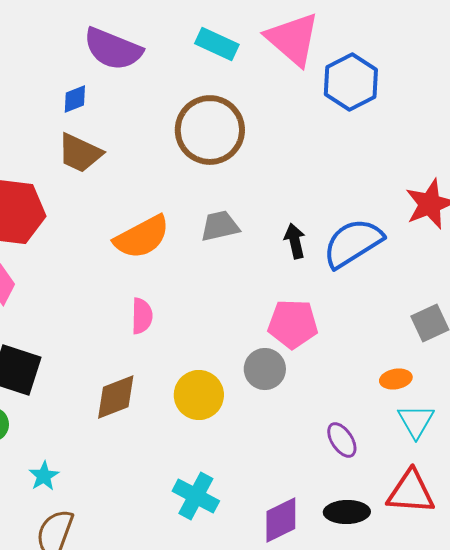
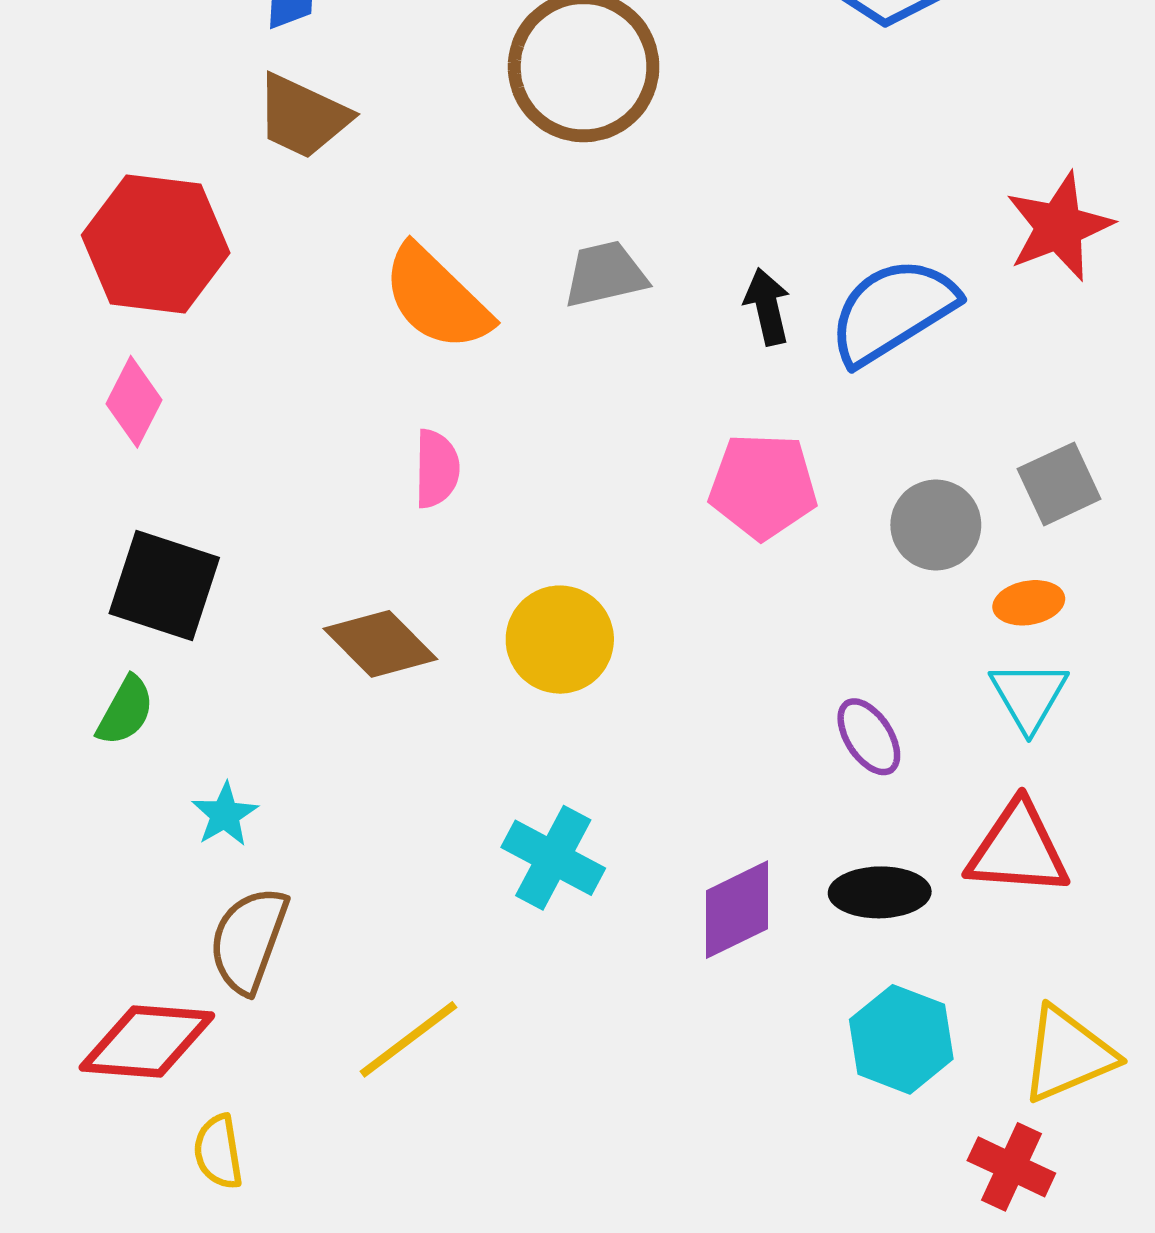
orange semicircle: (142, 237) -> (437, 298), turned 72
gray circle: (265, 369) -> (936, 525), moved
orange ellipse: (396, 379) -> (1029, 603), moved
brown diamond: (116, 397) -> (380, 644), turned 66

